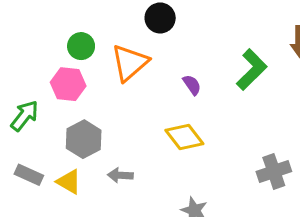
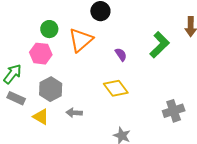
gray rectangle: (29, 175) -> (16, 98), moved

